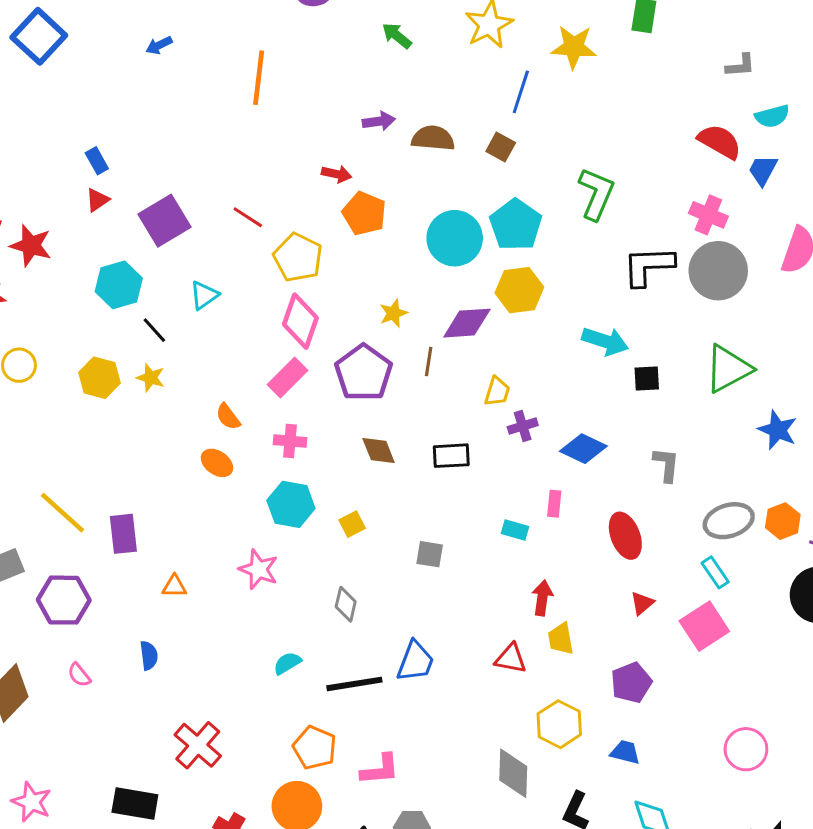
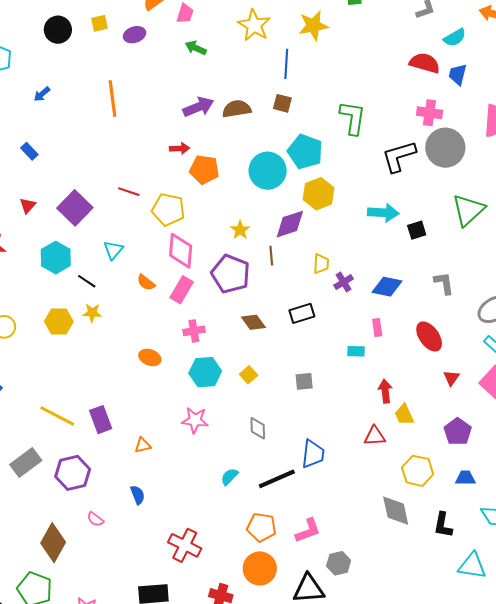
purple arrow: (379, 121) -> (198, 107), size x1.4
blue rectangle: (97, 161) -> (29, 151), moved
orange semicircle: (228, 417) -> (146, 283), moved

